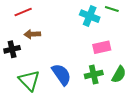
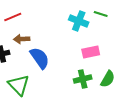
blue semicircle: (61, 74) -> (40, 58), moved

